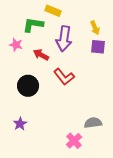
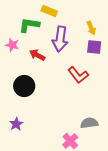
red L-shape: (64, 77) -> (78, 75), moved

